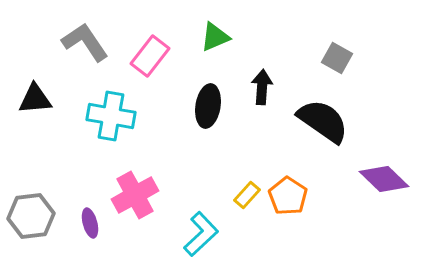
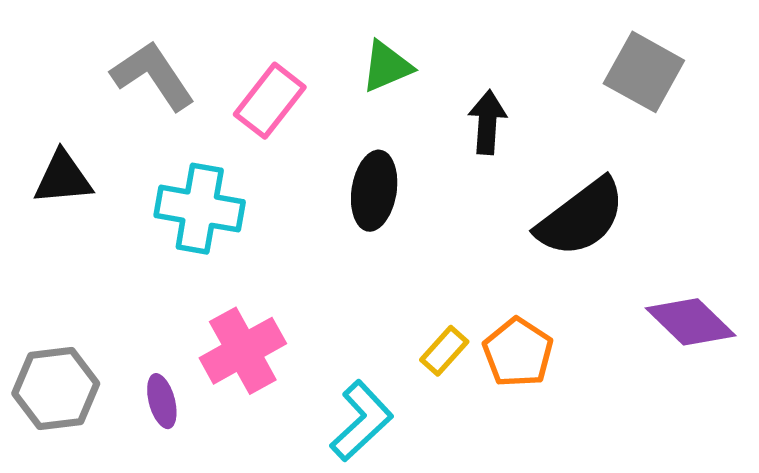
gray square: (337, 58) -> (644, 72), moved, size x1.4
black arrow: (262, 87) -> (487, 122), moved
black semicircle: (323, 121) -> (581, 218), turned 108

